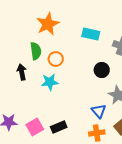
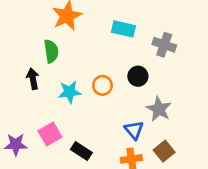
orange circle: (56, 59) -> (102, 85), moved
pink square: (35, 127) -> (50, 134), moved
black rectangle: (59, 127) -> (81, 151), turned 56

